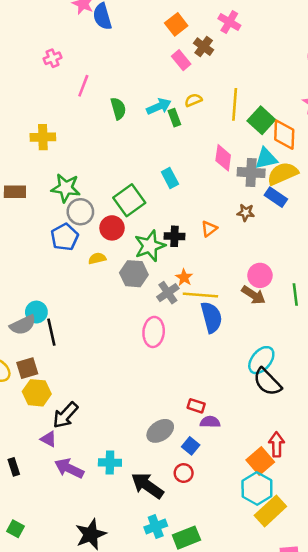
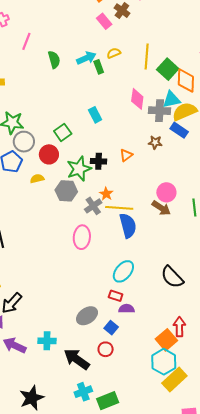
green square: (129, 200) -> (63, 132), size x0.7
cyan ellipse: (261, 360) -> (123, 271), moved

